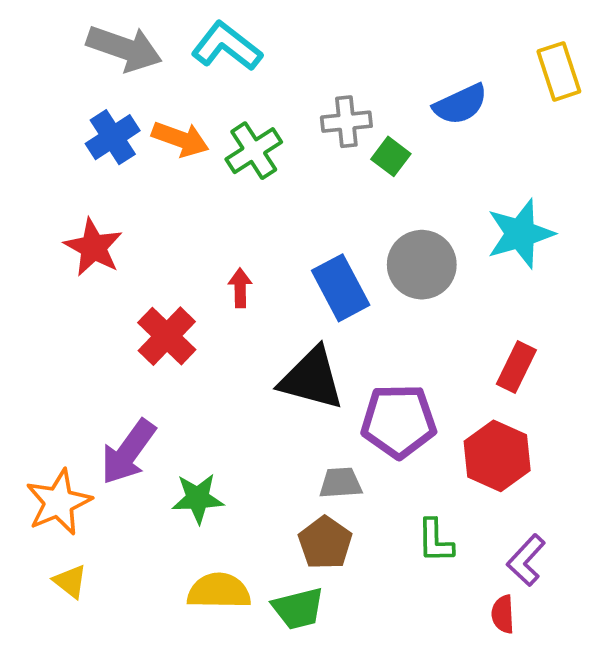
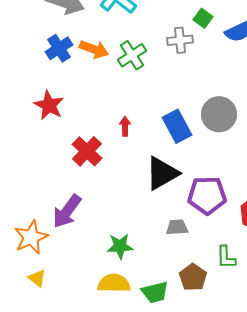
green square: (391, 156) -> (203, 18), moved
black triangle: (312, 379) -> (162, 173), turned -45
green star: (198, 498) -> (120, 246), moved
brown pentagon: (325, 543) -> (193, 277), moved

